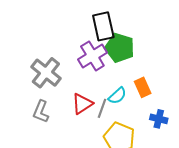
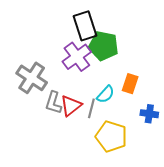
orange rectangle: (143, 87) -> (130, 84), turned 48
gray L-shape: (41, 112) -> (54, 103), moved

